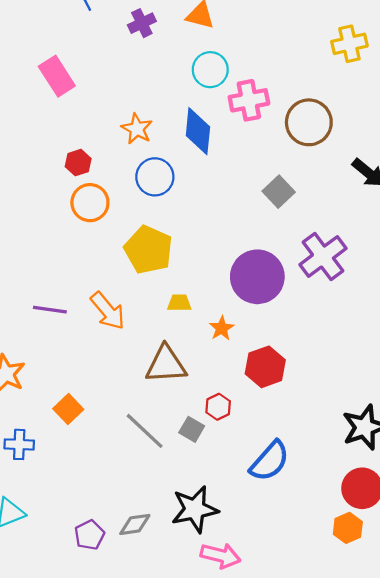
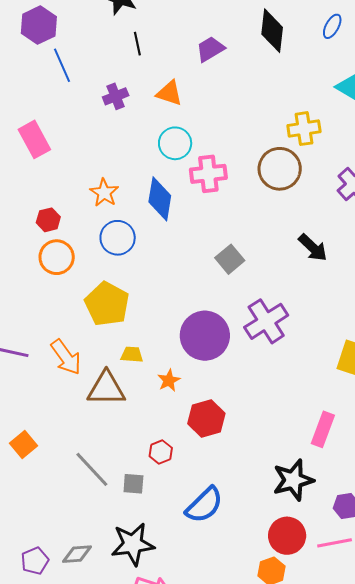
brown circle: (309, 122) -> (280, 169), moved
brown triangle: (166, 364) -> (106, 389), moved
gray square: (192, 429) -> (133, 484), moved, turned -30

